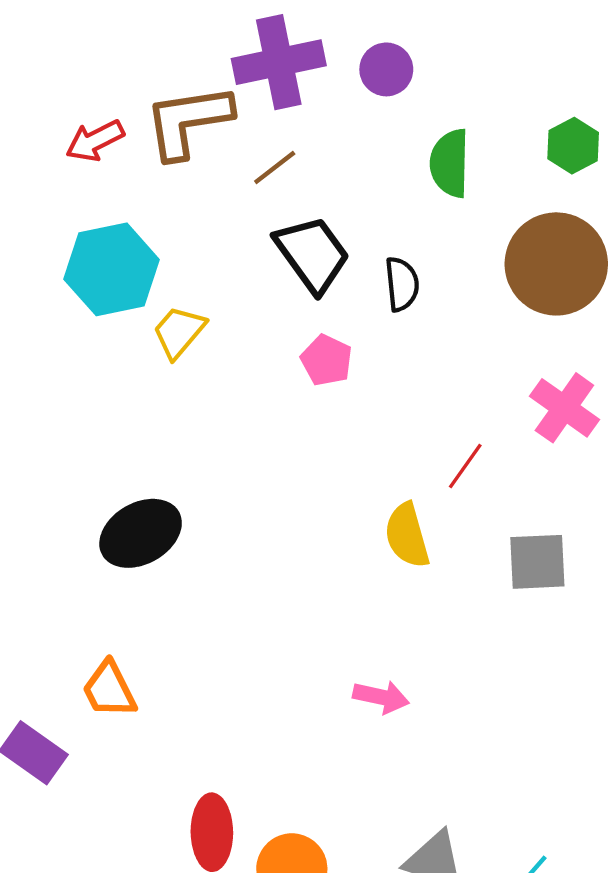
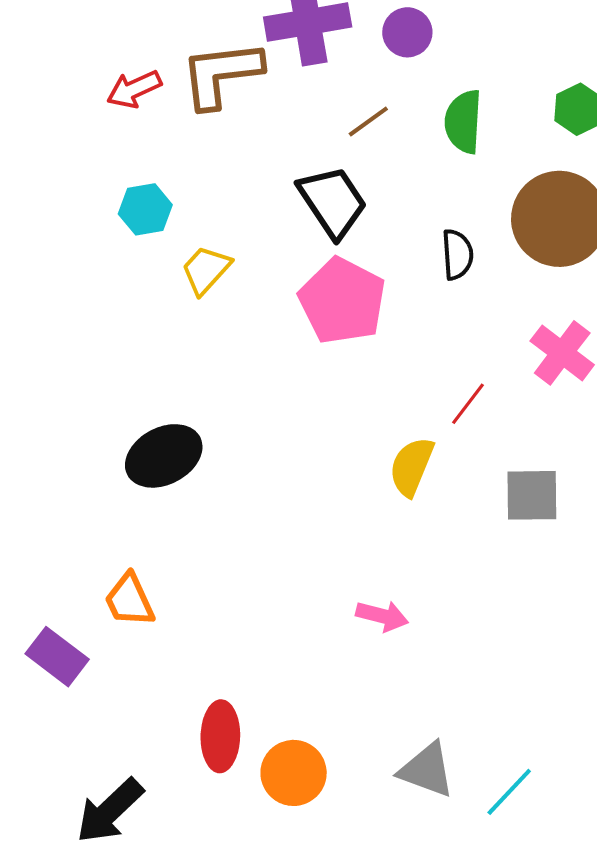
brown line: (275, 167) -> (368, 121), moved
cyan hexagon: (112, 269) -> (145, 209), size x0.6
black semicircle: (402, 284) -> (457, 255), moved
pink pentagon: (326, 360) -> (342, 301), size x1.8
yellow semicircle: (407, 535) -> (412, 467), turned 36

